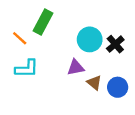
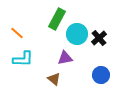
green rectangle: (43, 22) -> (57, 19), moved
brown triangle: (94, 83) -> (54, 79), moved

